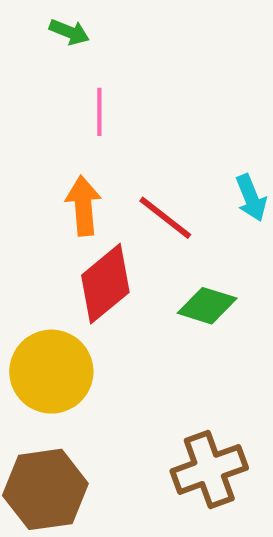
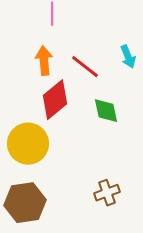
green diamond: (207, 306) -> (106, 111), turned 60
brown cross: (209, 469) -> (107, 193), size x0.7

